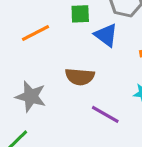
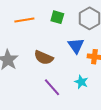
blue triangle: (106, 35) -> (76, 46), moved

